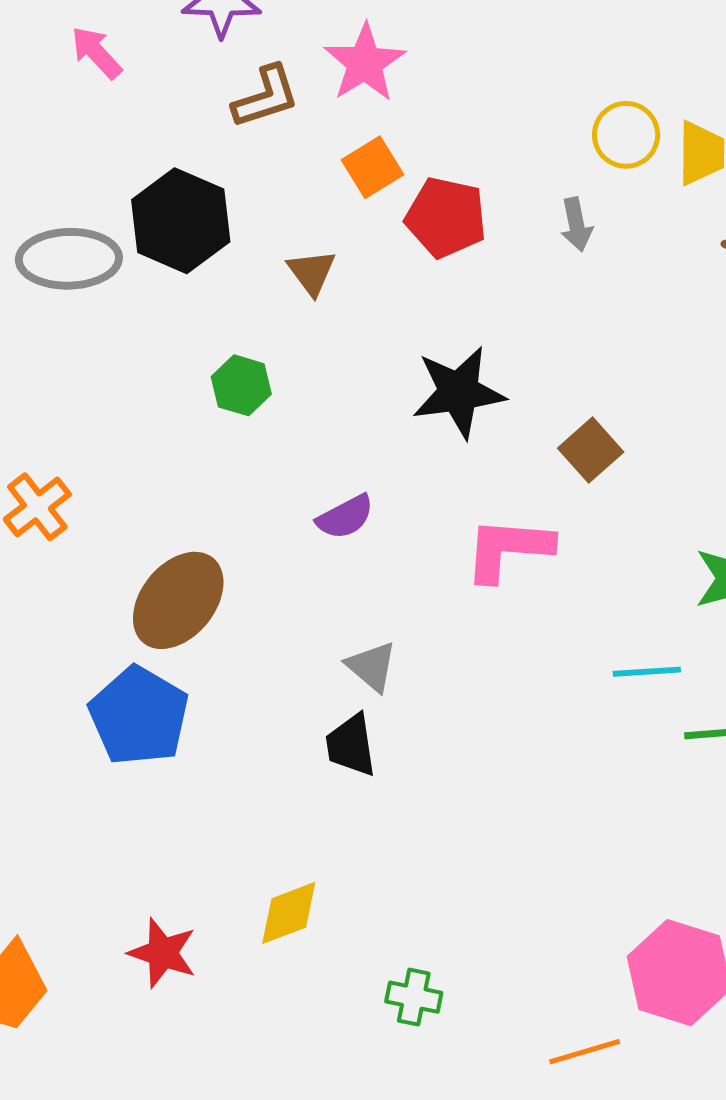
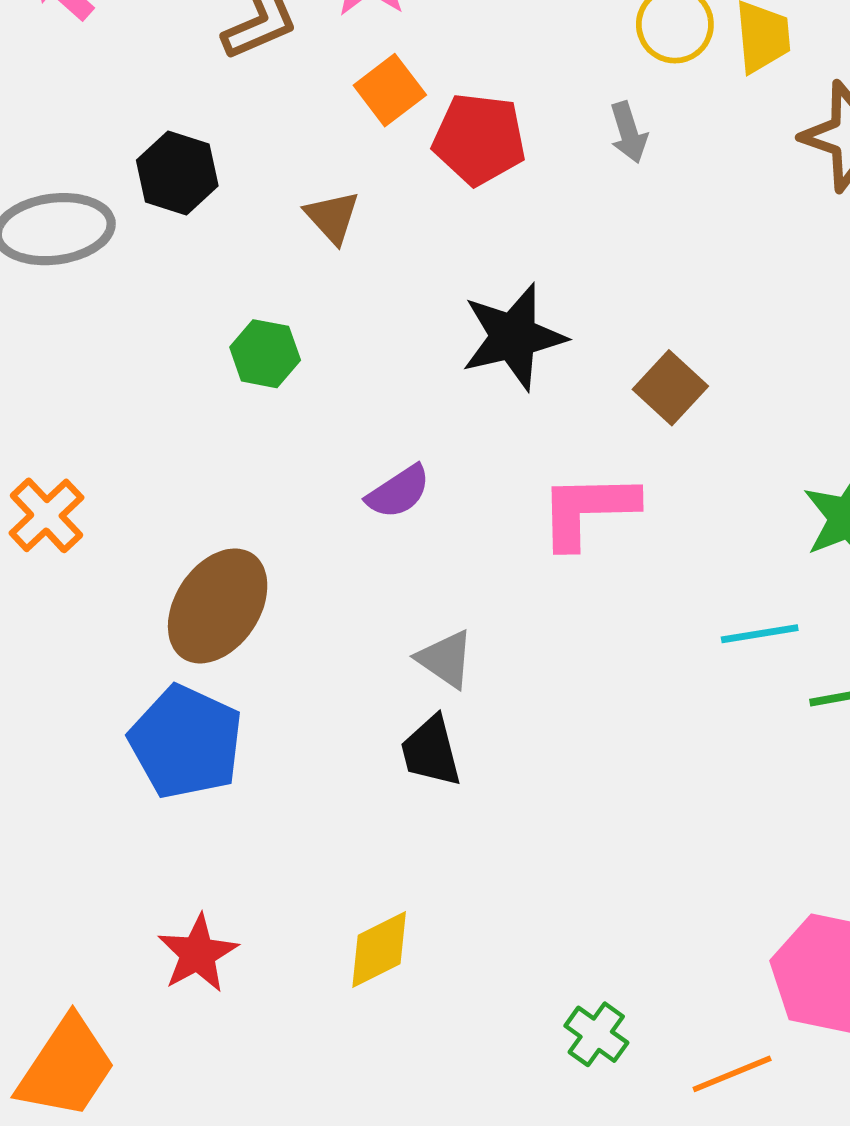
black hexagon: (181, 221) -> (177, 173), size x0.7
red star: (163, 953) -> (198, 954), moved, turned 30
green cross: (414, 997) -> (596, 1034), moved, turned 30

